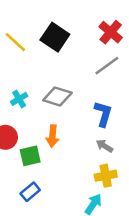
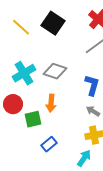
cyan cross: (19, 99) -> (24, 73), size x1.6
blue rectangle: (30, 192) -> (49, 144), moved

